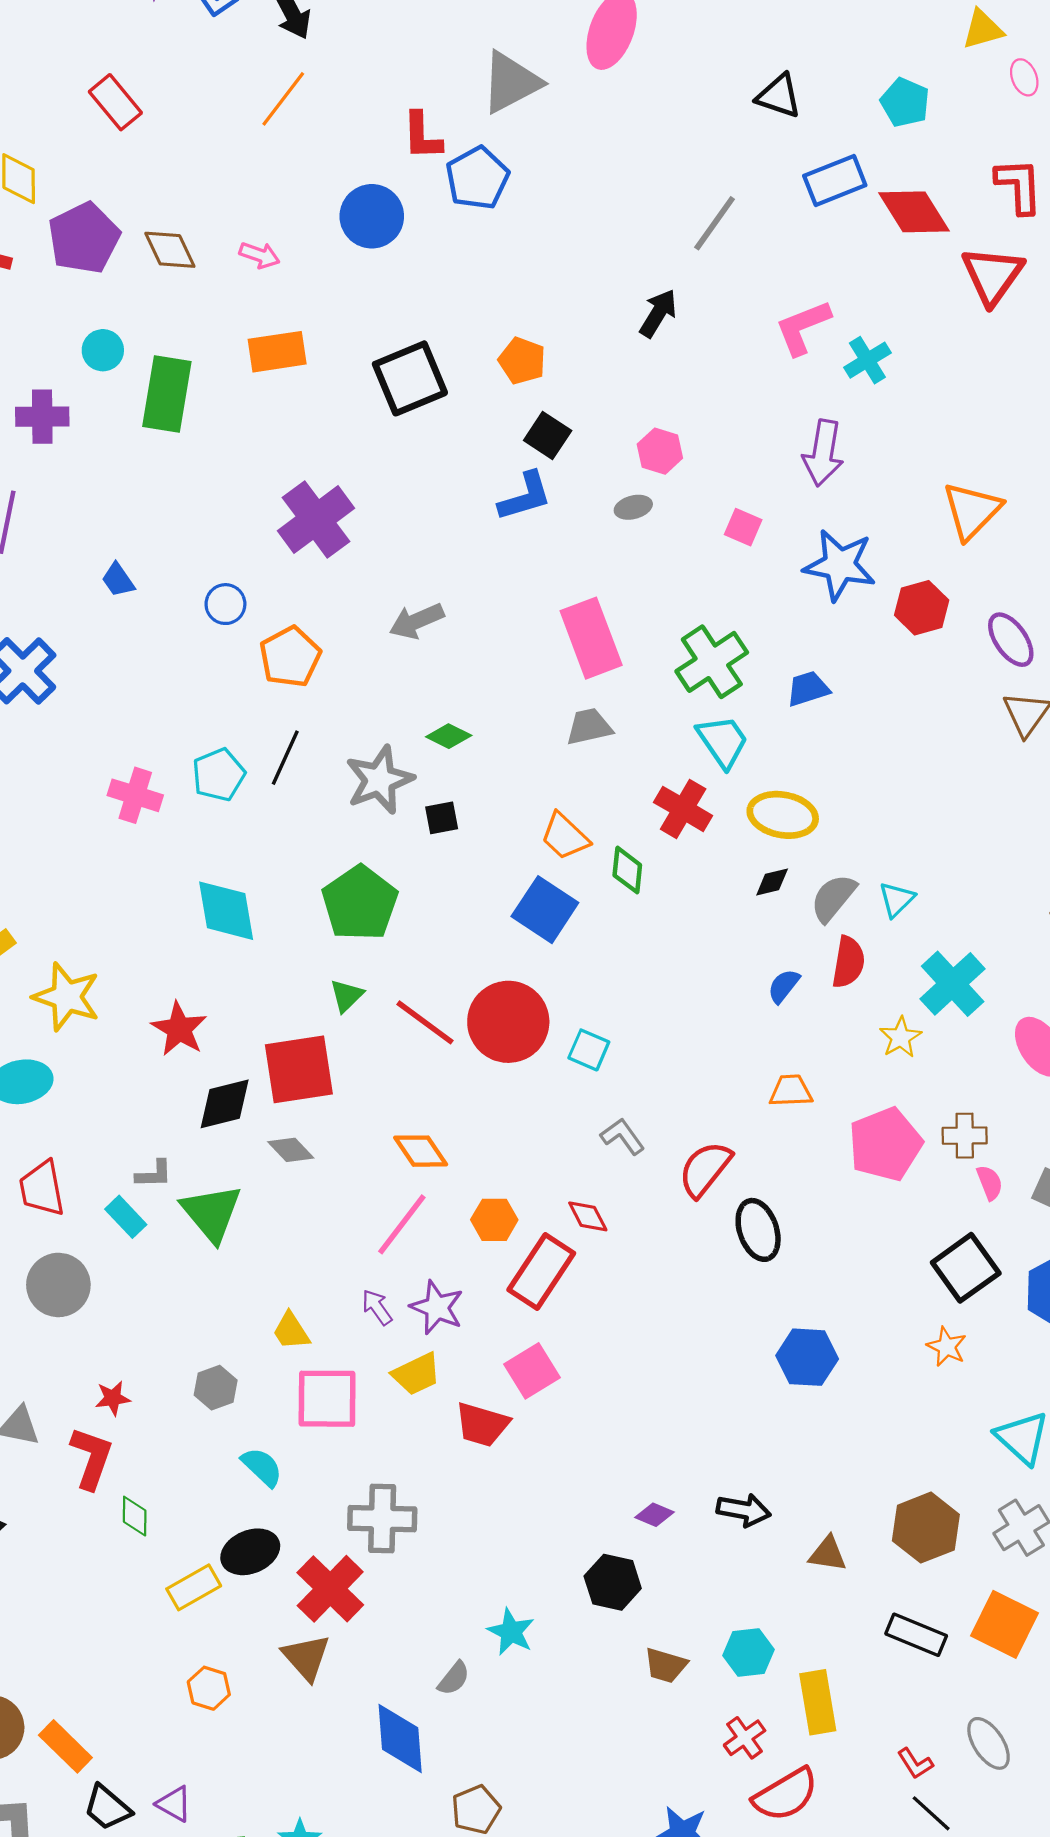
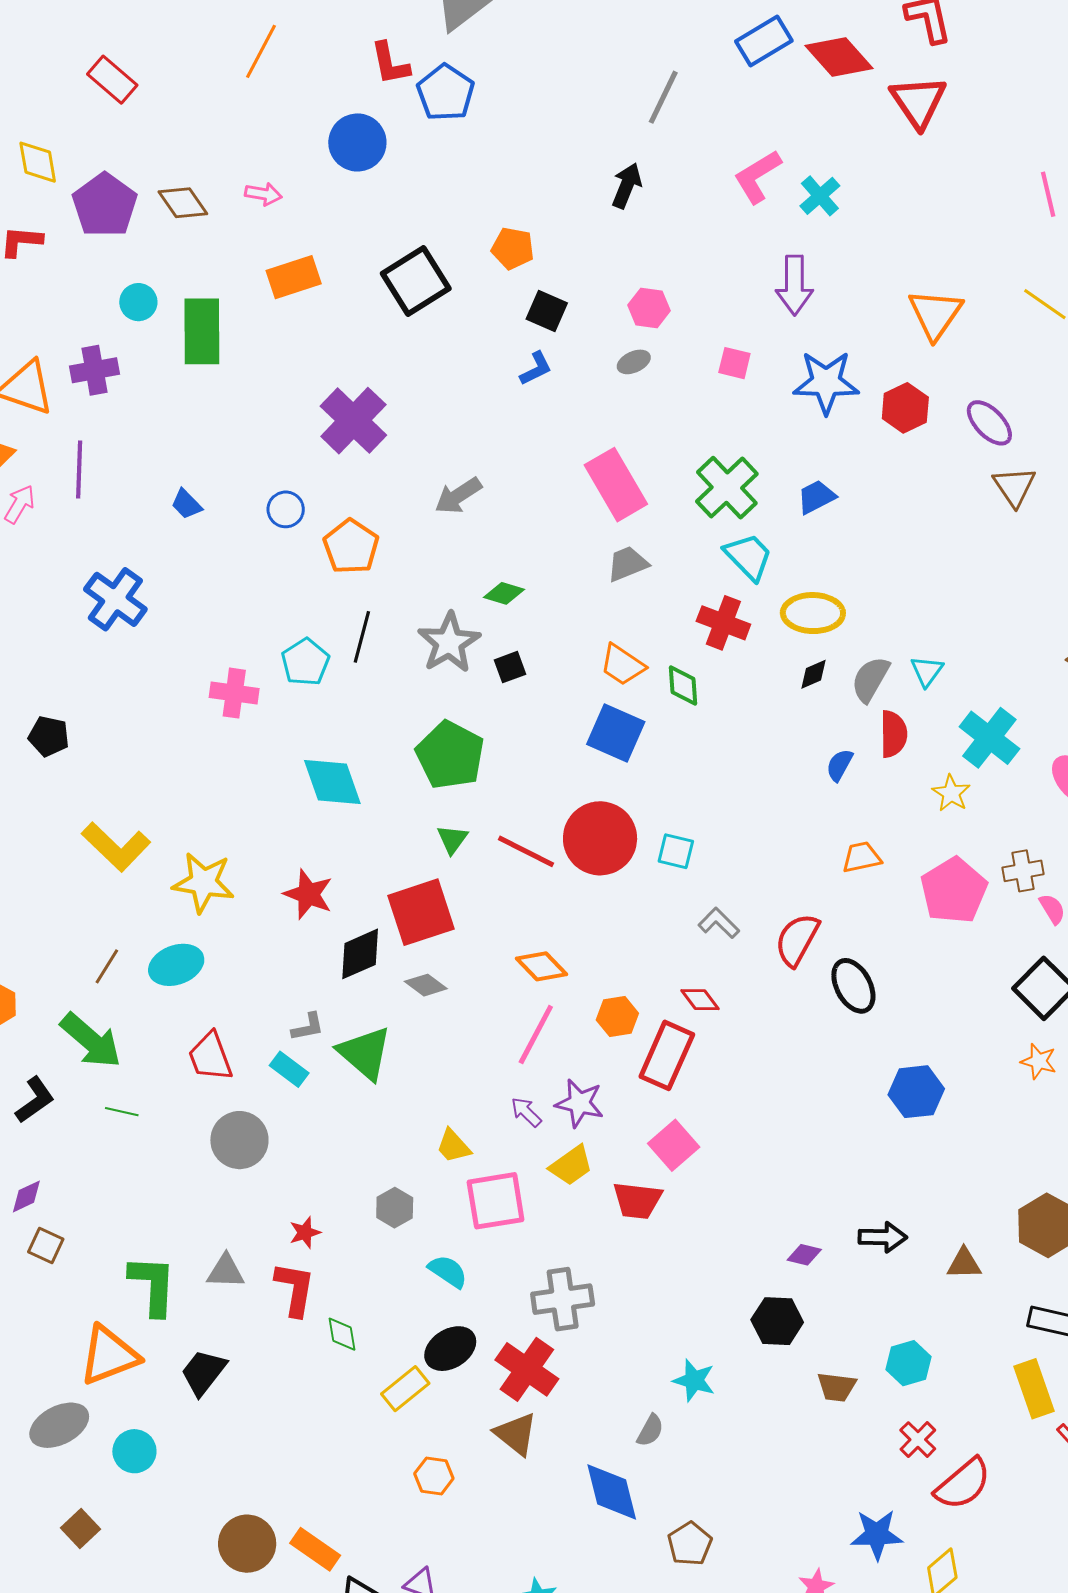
blue L-shape: (525, 496) -> (536, 369), size x0.7
yellow rectangle: (818, 1702) -> (1034, 1389), moved

